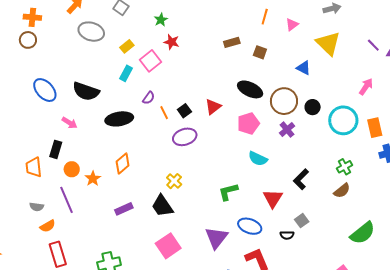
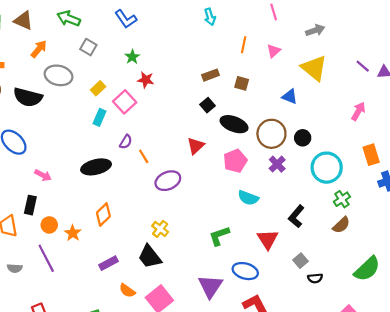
black semicircle: (86, 91) -> (28, 97), moved
black square: (184, 111) -> (208, 105), moved
cyan circle: (343, 120) -> (327, 168), moved
orange semicircle: (48, 226) -> (127, 291), moved, turned 70
black semicircle: (287, 235) -> (315, 278), moved

